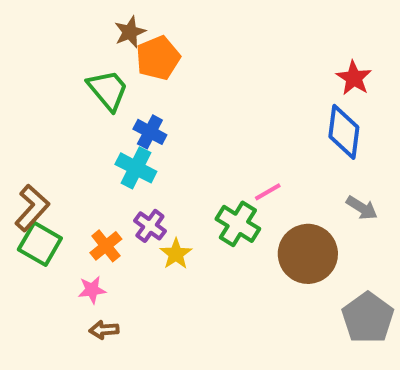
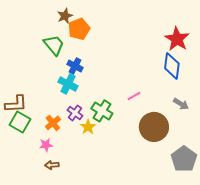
red star: (354, 78) -> (177, 39), size x1.4
brown L-shape: (32, 208) -> (16, 104), turned 45
green cross: (238, 224) -> (102, 111), moved

